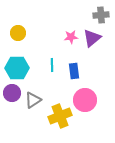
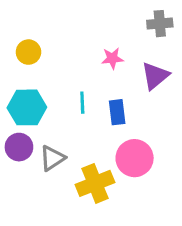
purple triangle: (92, 38) -> (155, 76), moved

